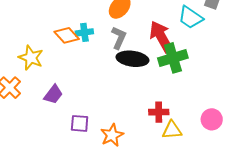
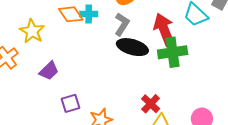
red cross: (159, 112) -> (151, 104), turned 36
purple square: (80, 123) -> (71, 103), turned -30

